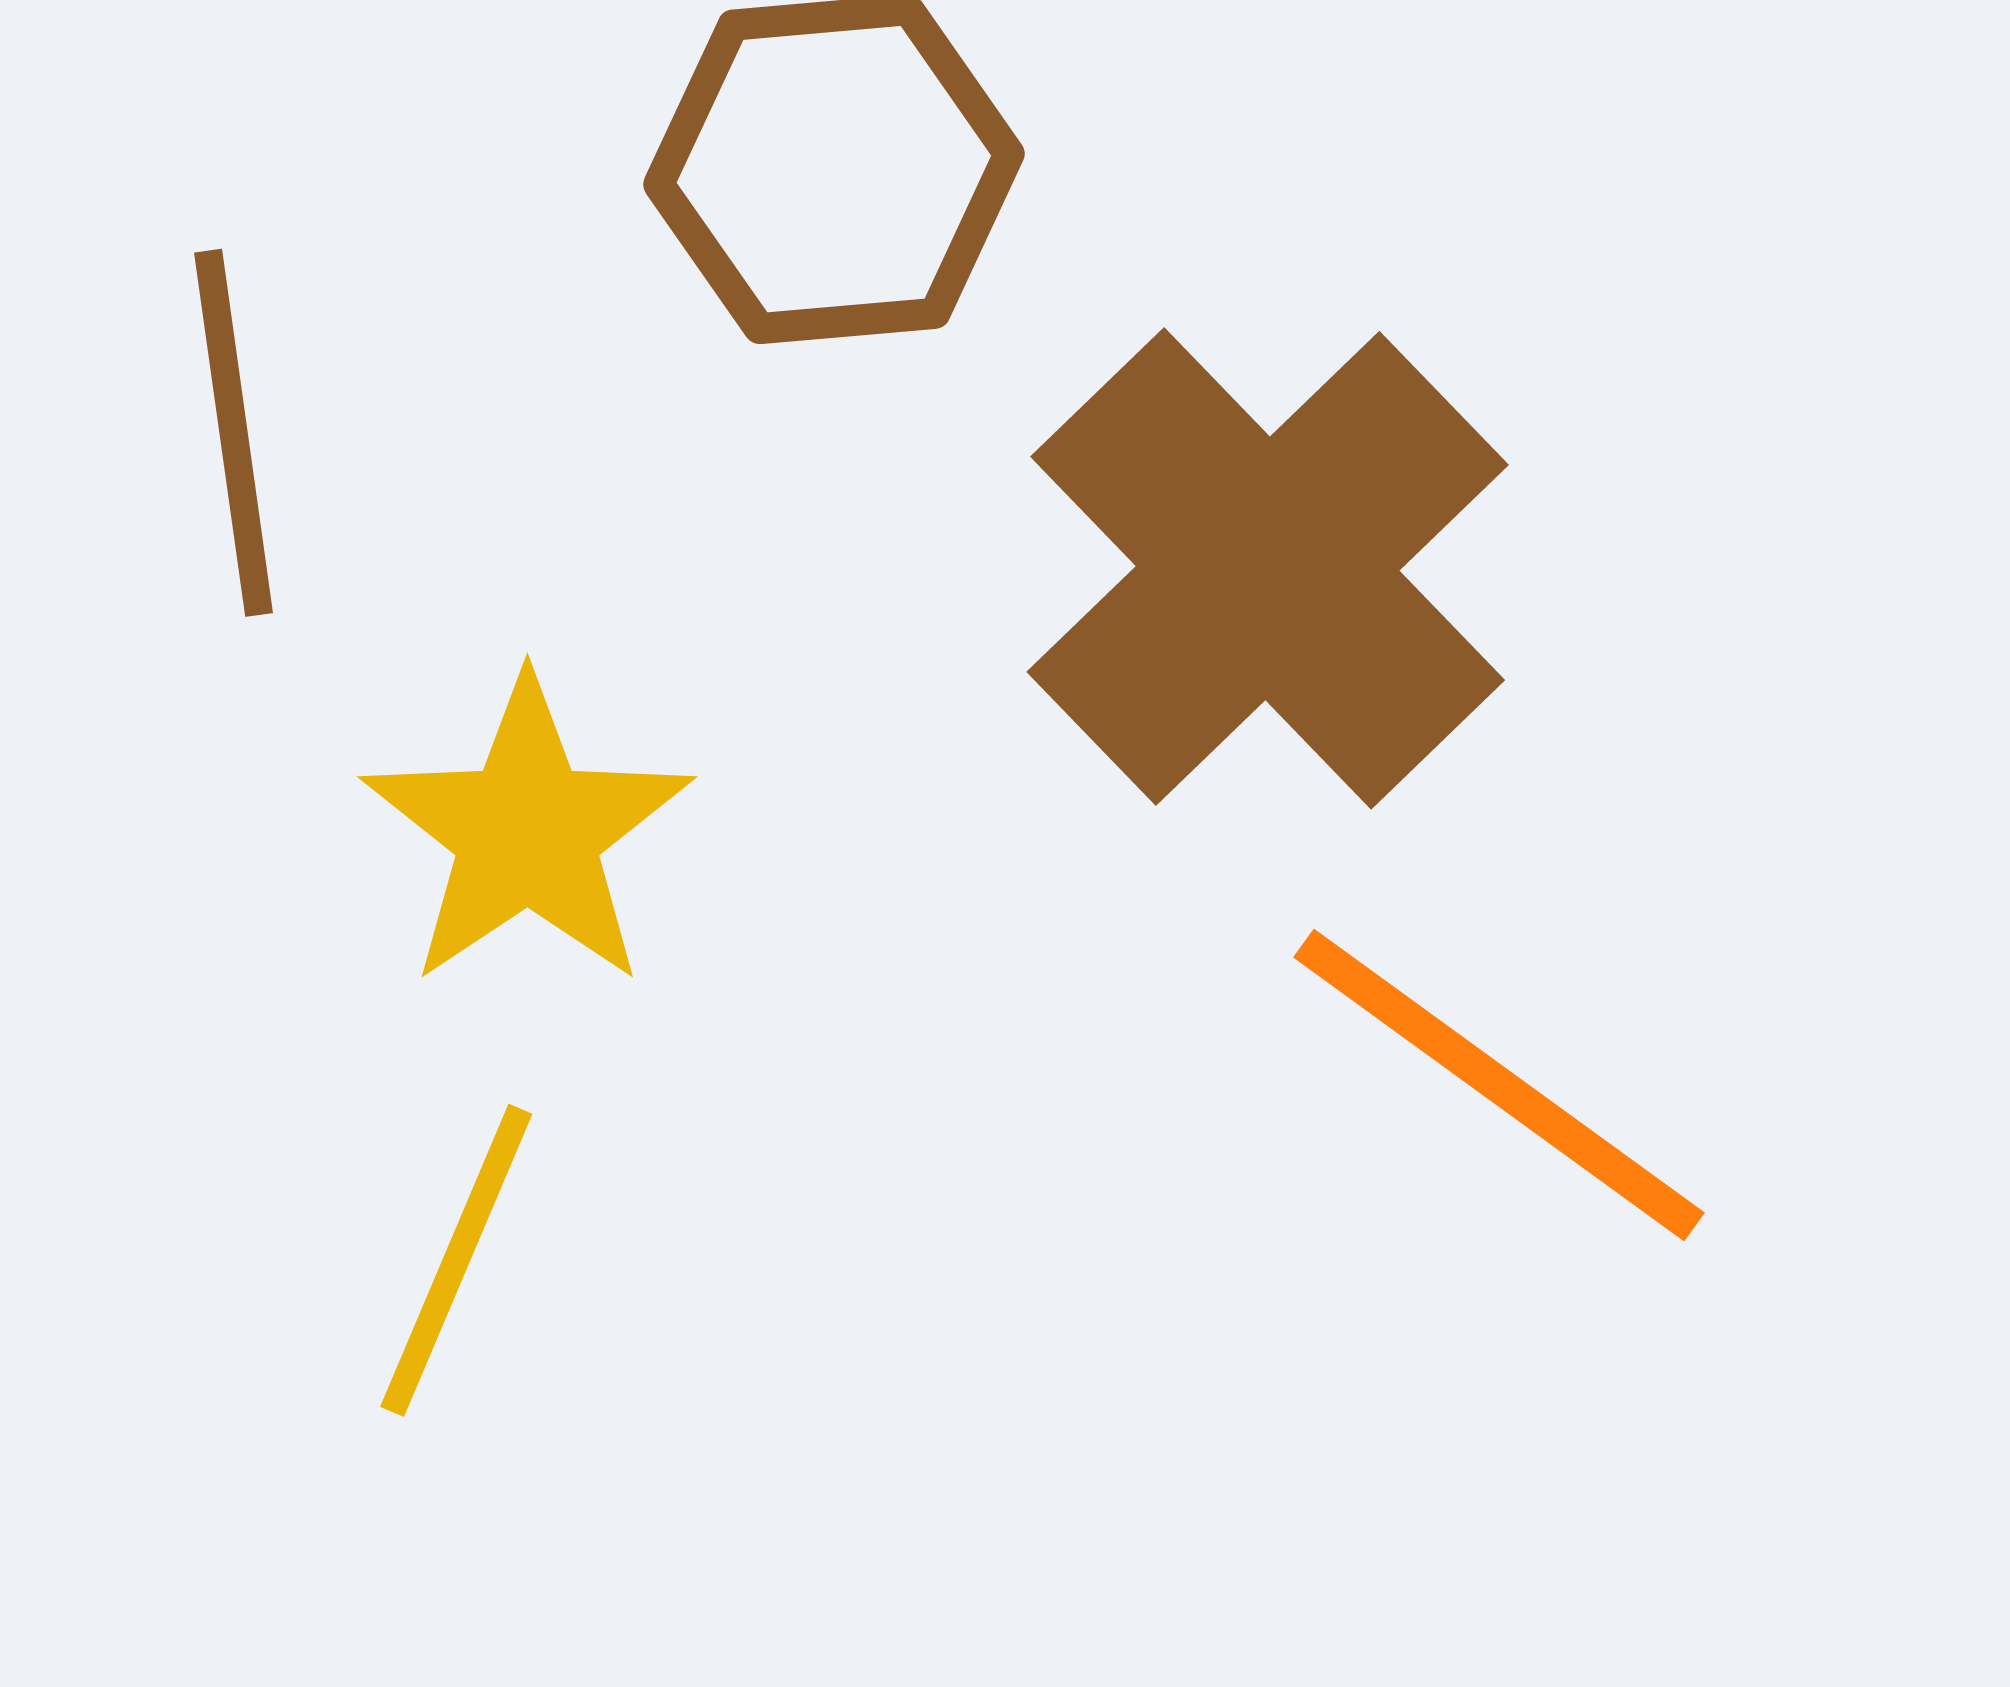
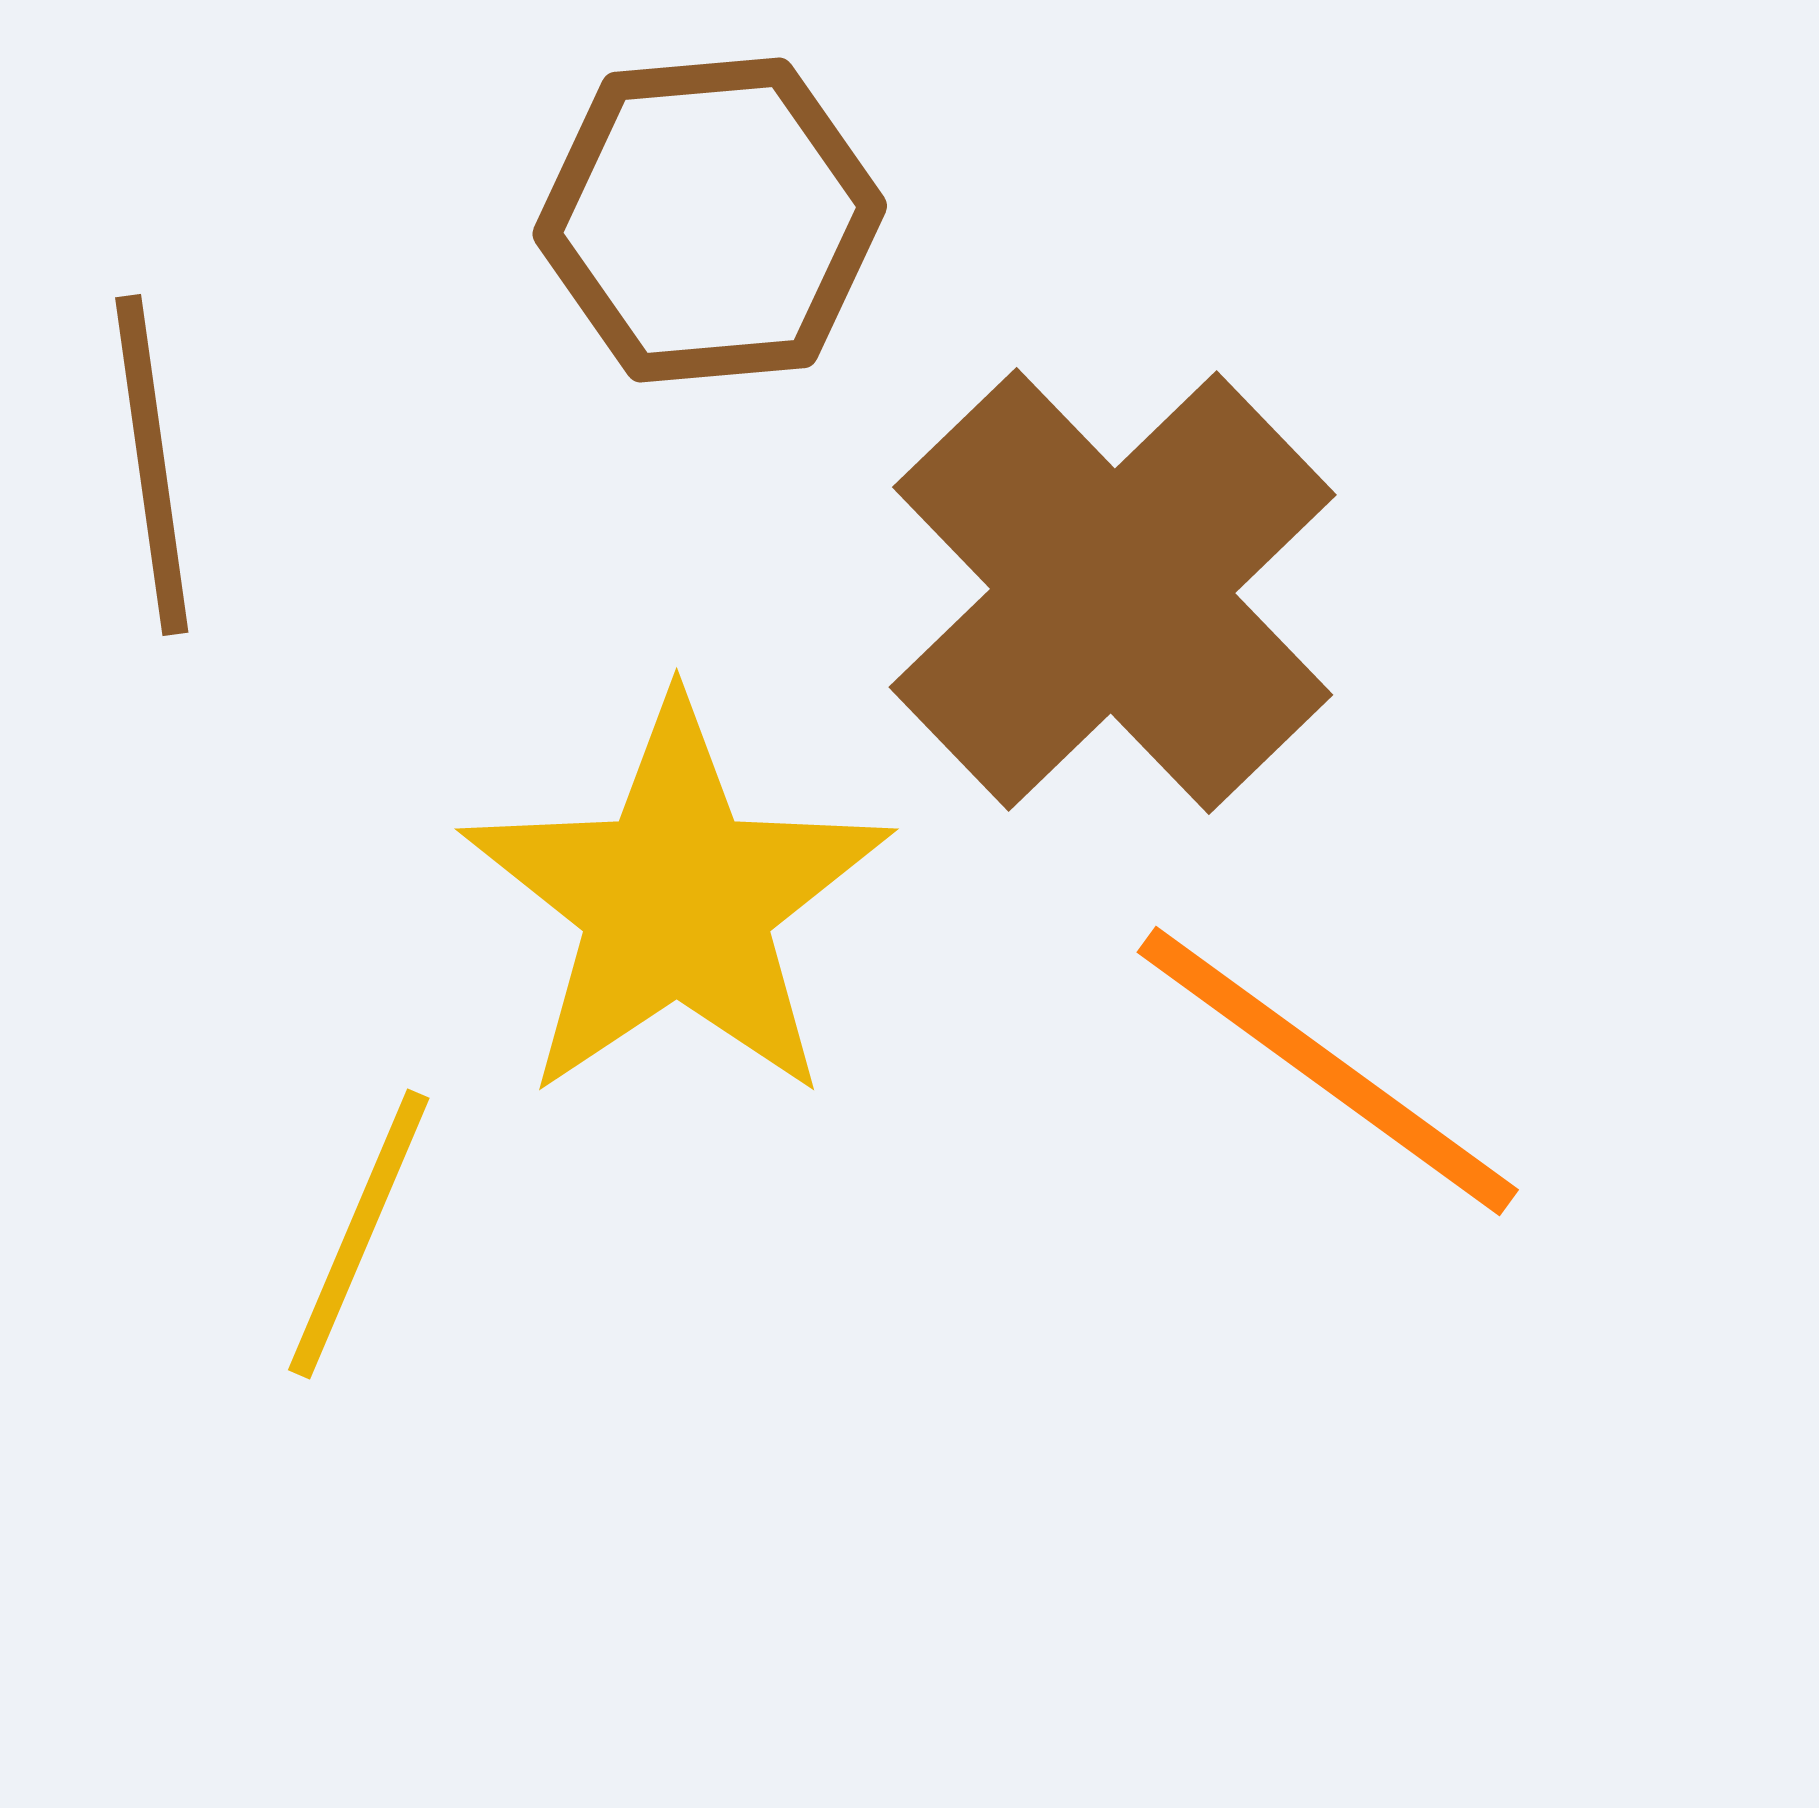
yellow star: (527, 832) -> (677, 901), moved, size x1.4

